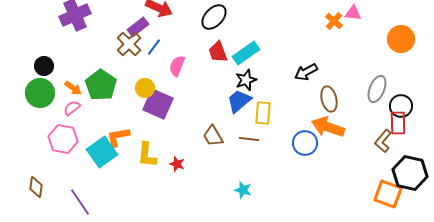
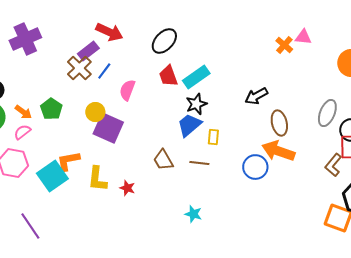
green pentagon: (101, 85) -> (51, 109), size x0.7
yellow rectangle: (263, 113) -> (213, 137), size x0.7

